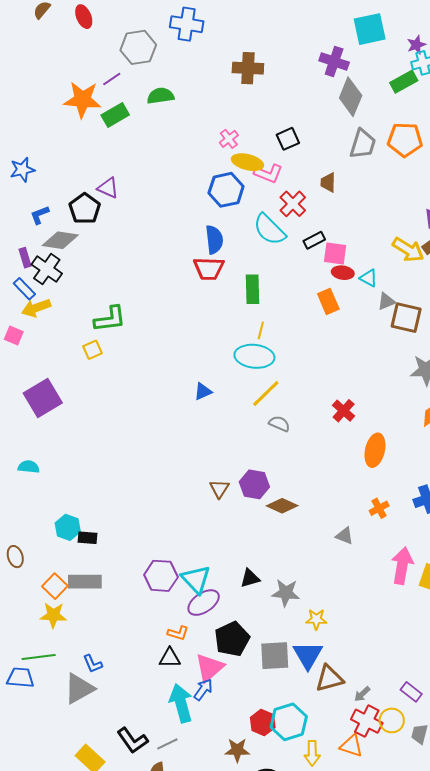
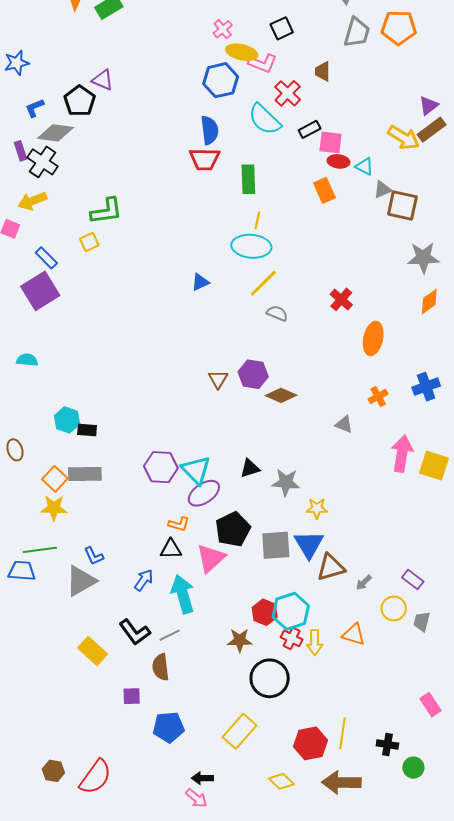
blue rectangle: (24, 289) -> (46, 258), moved
blue arrow: (203, 690) -> (144, 580), moved
red cross: (367, 721) -> (292, 638), moved, size x0.7

